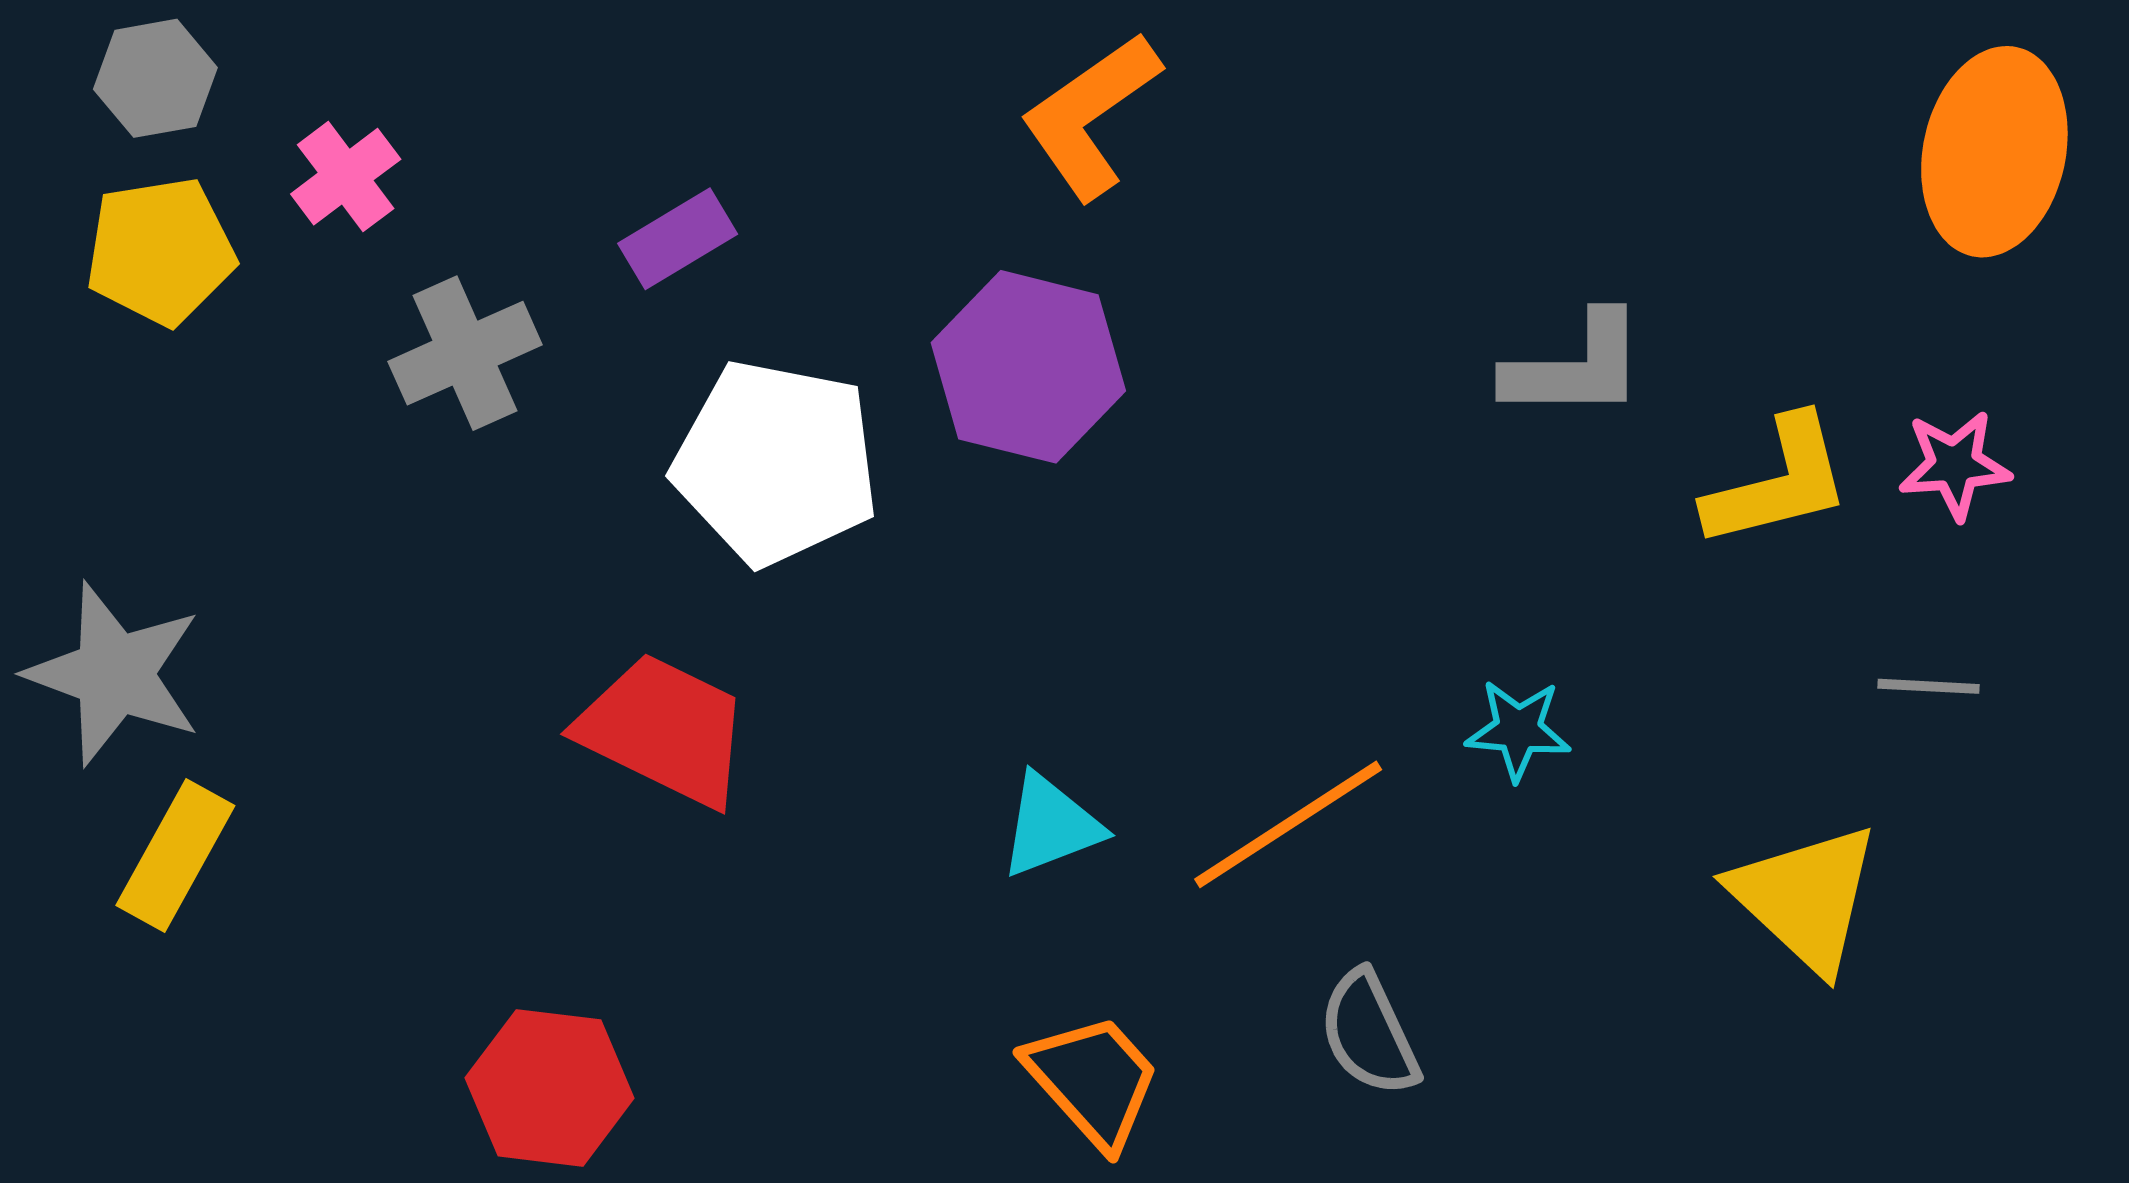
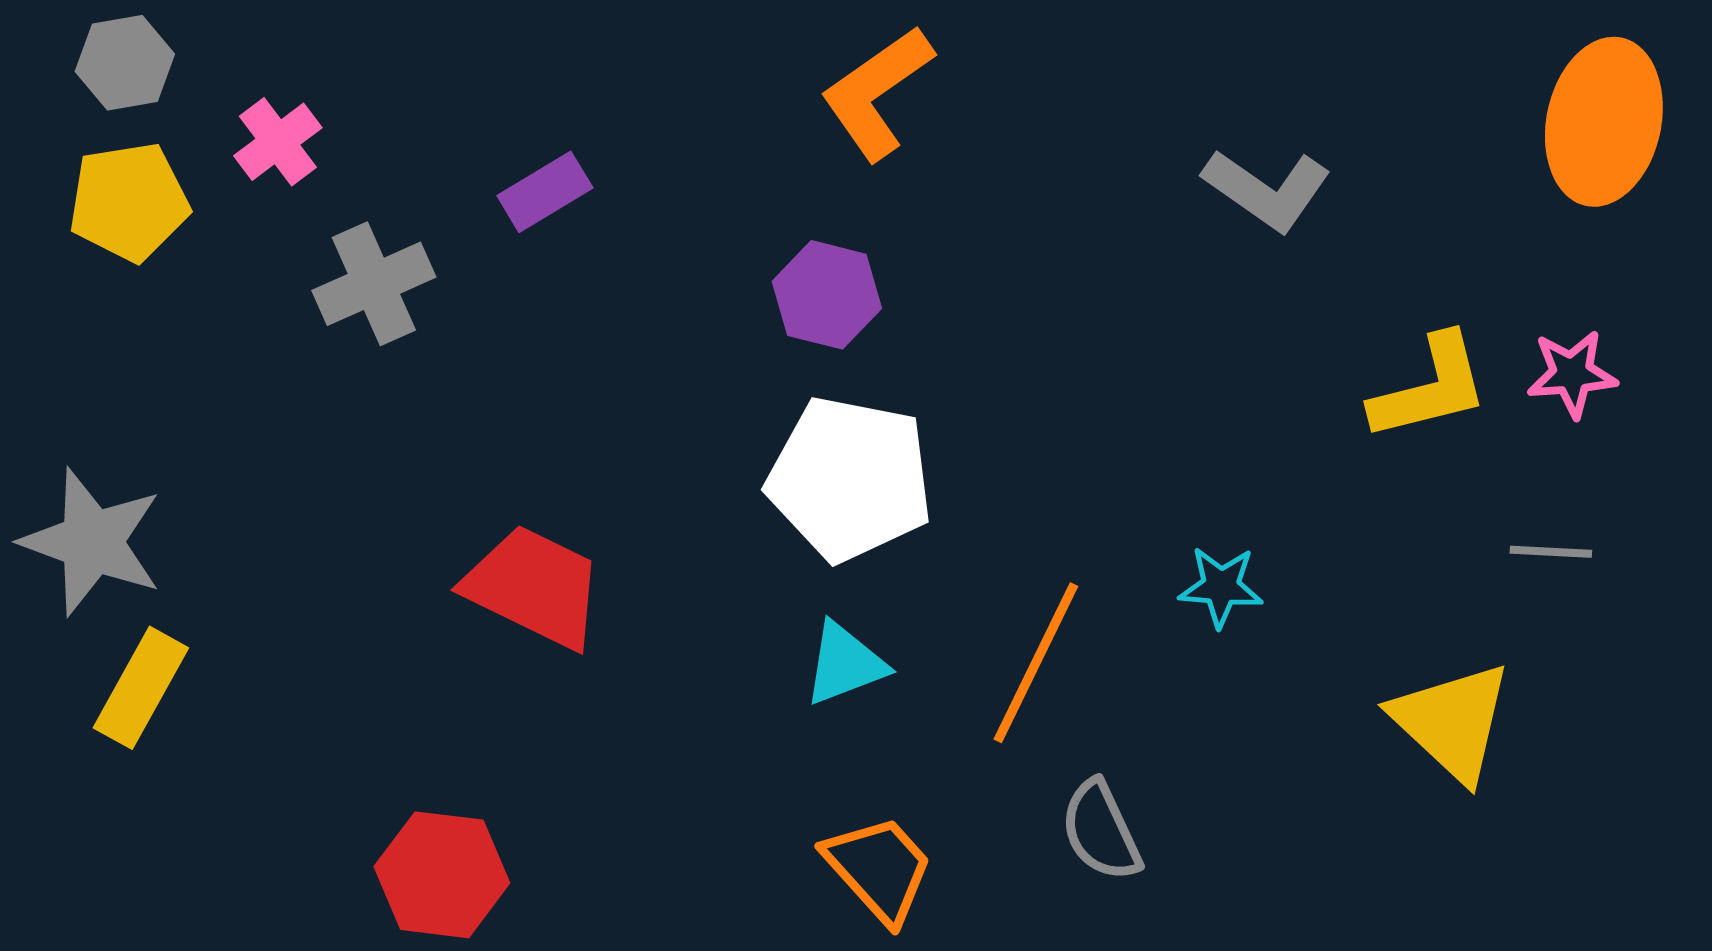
purple hexagon: (1028, 367) -> (827, 295), size x0.7
gray L-shape: (1575, 367) -> (1267, 190), moved, turned 35
white pentagon: (776, 463) -> (850, 479), moved
orange line: (1288, 824) -> (1036, 663), turned -31

